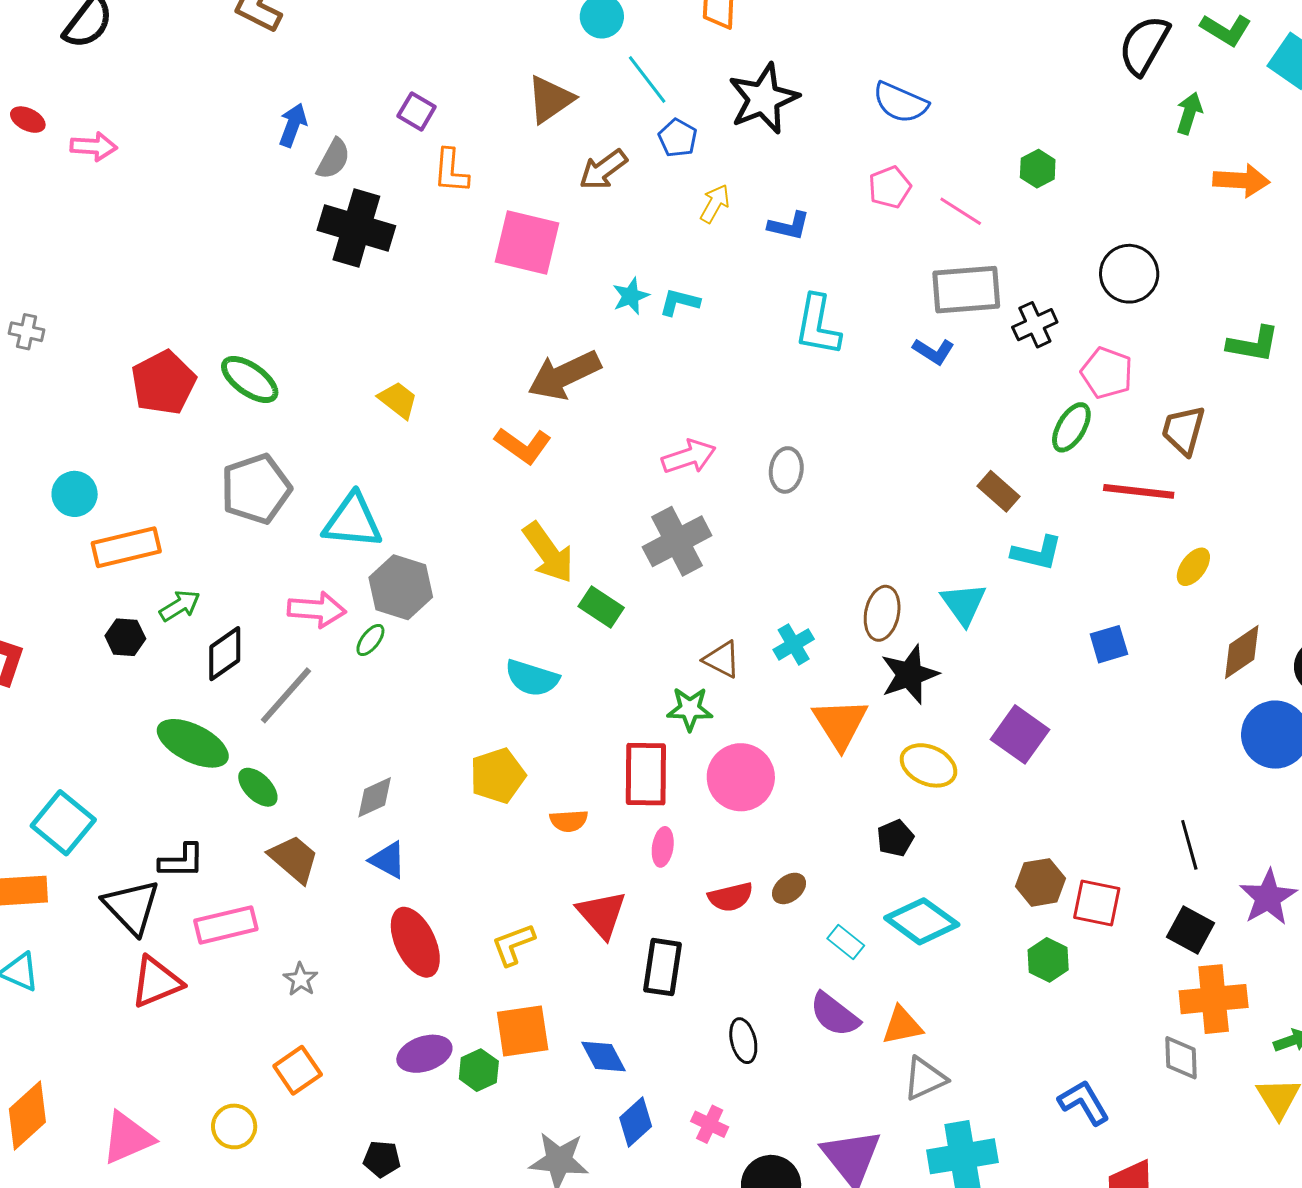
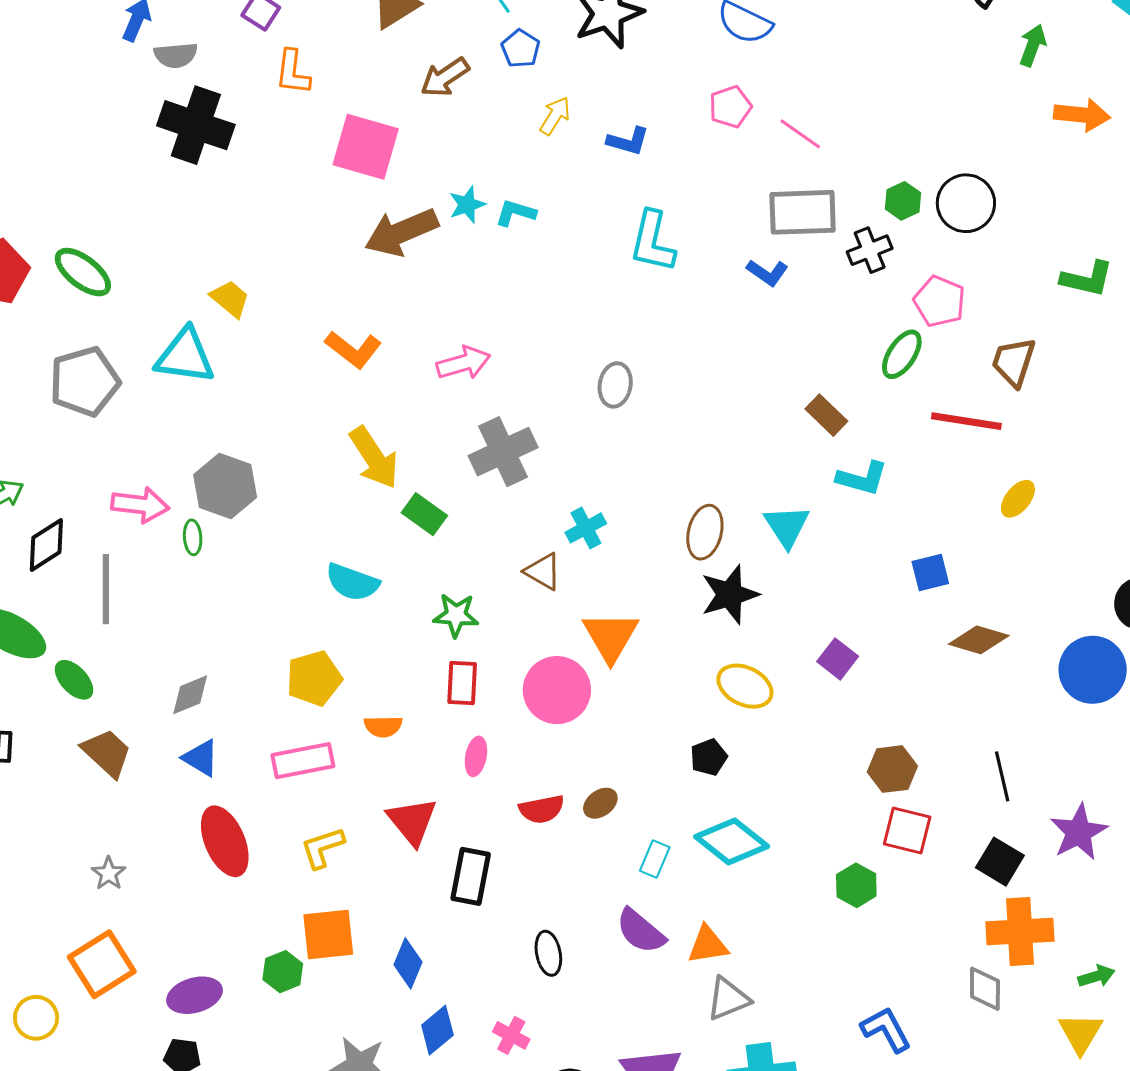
gray semicircle: (333, 159) -> (176, 55), turned 54
green hexagon: (1038, 169) -> (903, 201), moved
brown arrow: (564, 375) -> (401, 232), moved
pink arrow: (689, 457) -> (464, 363), moved
cyan triangle: (353, 521) -> (185, 356), moved
green ellipse: (370, 640) -> (193, 537), turned -44
cyan cross: (794, 644) -> (586, 528), moved
brown diamond: (1242, 652) -> (979, 640), moved, turned 48
gray line: (286, 695) -> (106, 589), turned -44
green star: (690, 709) -> (456, 615), moved
orange triangle: (840, 724) -> (611, 636), moved
purple square: (1020, 734) -> (838, 659), size x0.7
red rectangle: (646, 774) -> (462, 683), size x0.7
brown hexagon: (1040, 882) -> (892, 769), moved
pink rectangle: (226, 925) -> (303, 761), moved
cyan rectangle: (846, 942) -> (655, 859), turned 72
purple ellipse: (424, 1054) -> (195, 995), moved
blue diamond: (603, 1057) -> (408, 963), turned 48
orange square: (298, 1070) -> (102, 964), size x1.4

